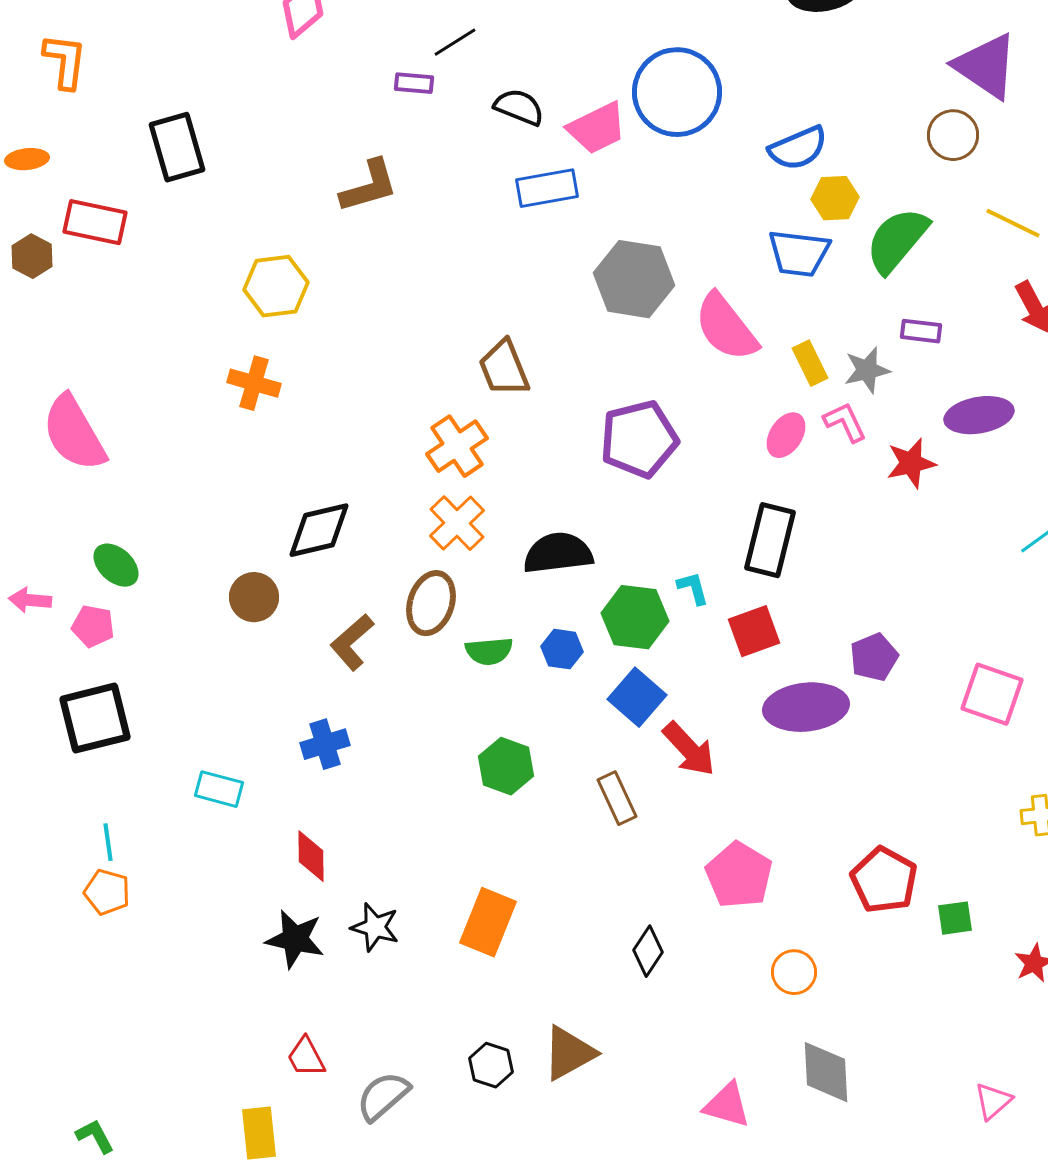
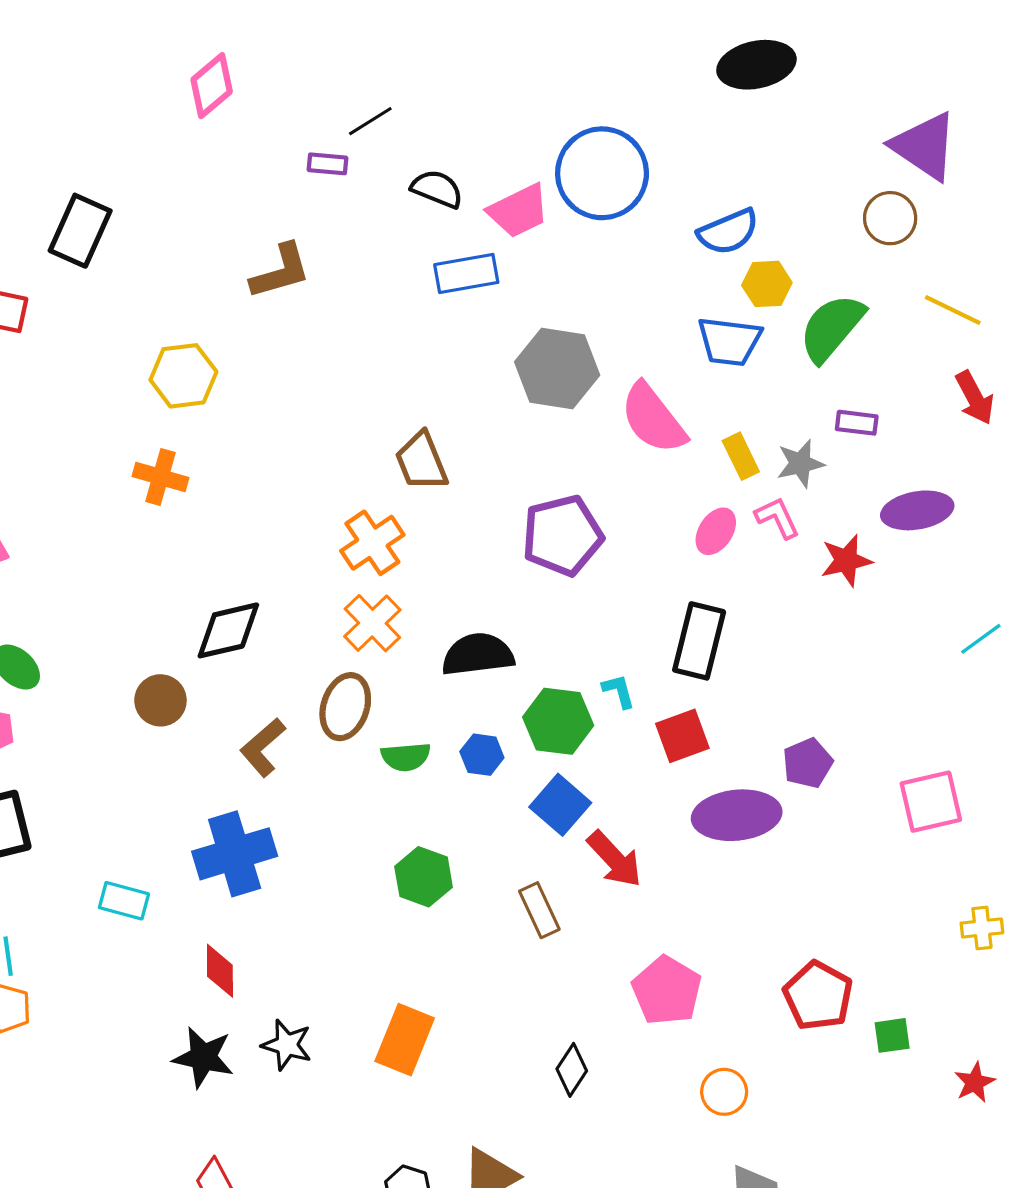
black rectangle: (177, 147) -> (80, 231), turned 40
pink square: (992, 694) -> (931, 802), turned -32
blue cross: (325, 744) -> (235, 854), size x1.6

